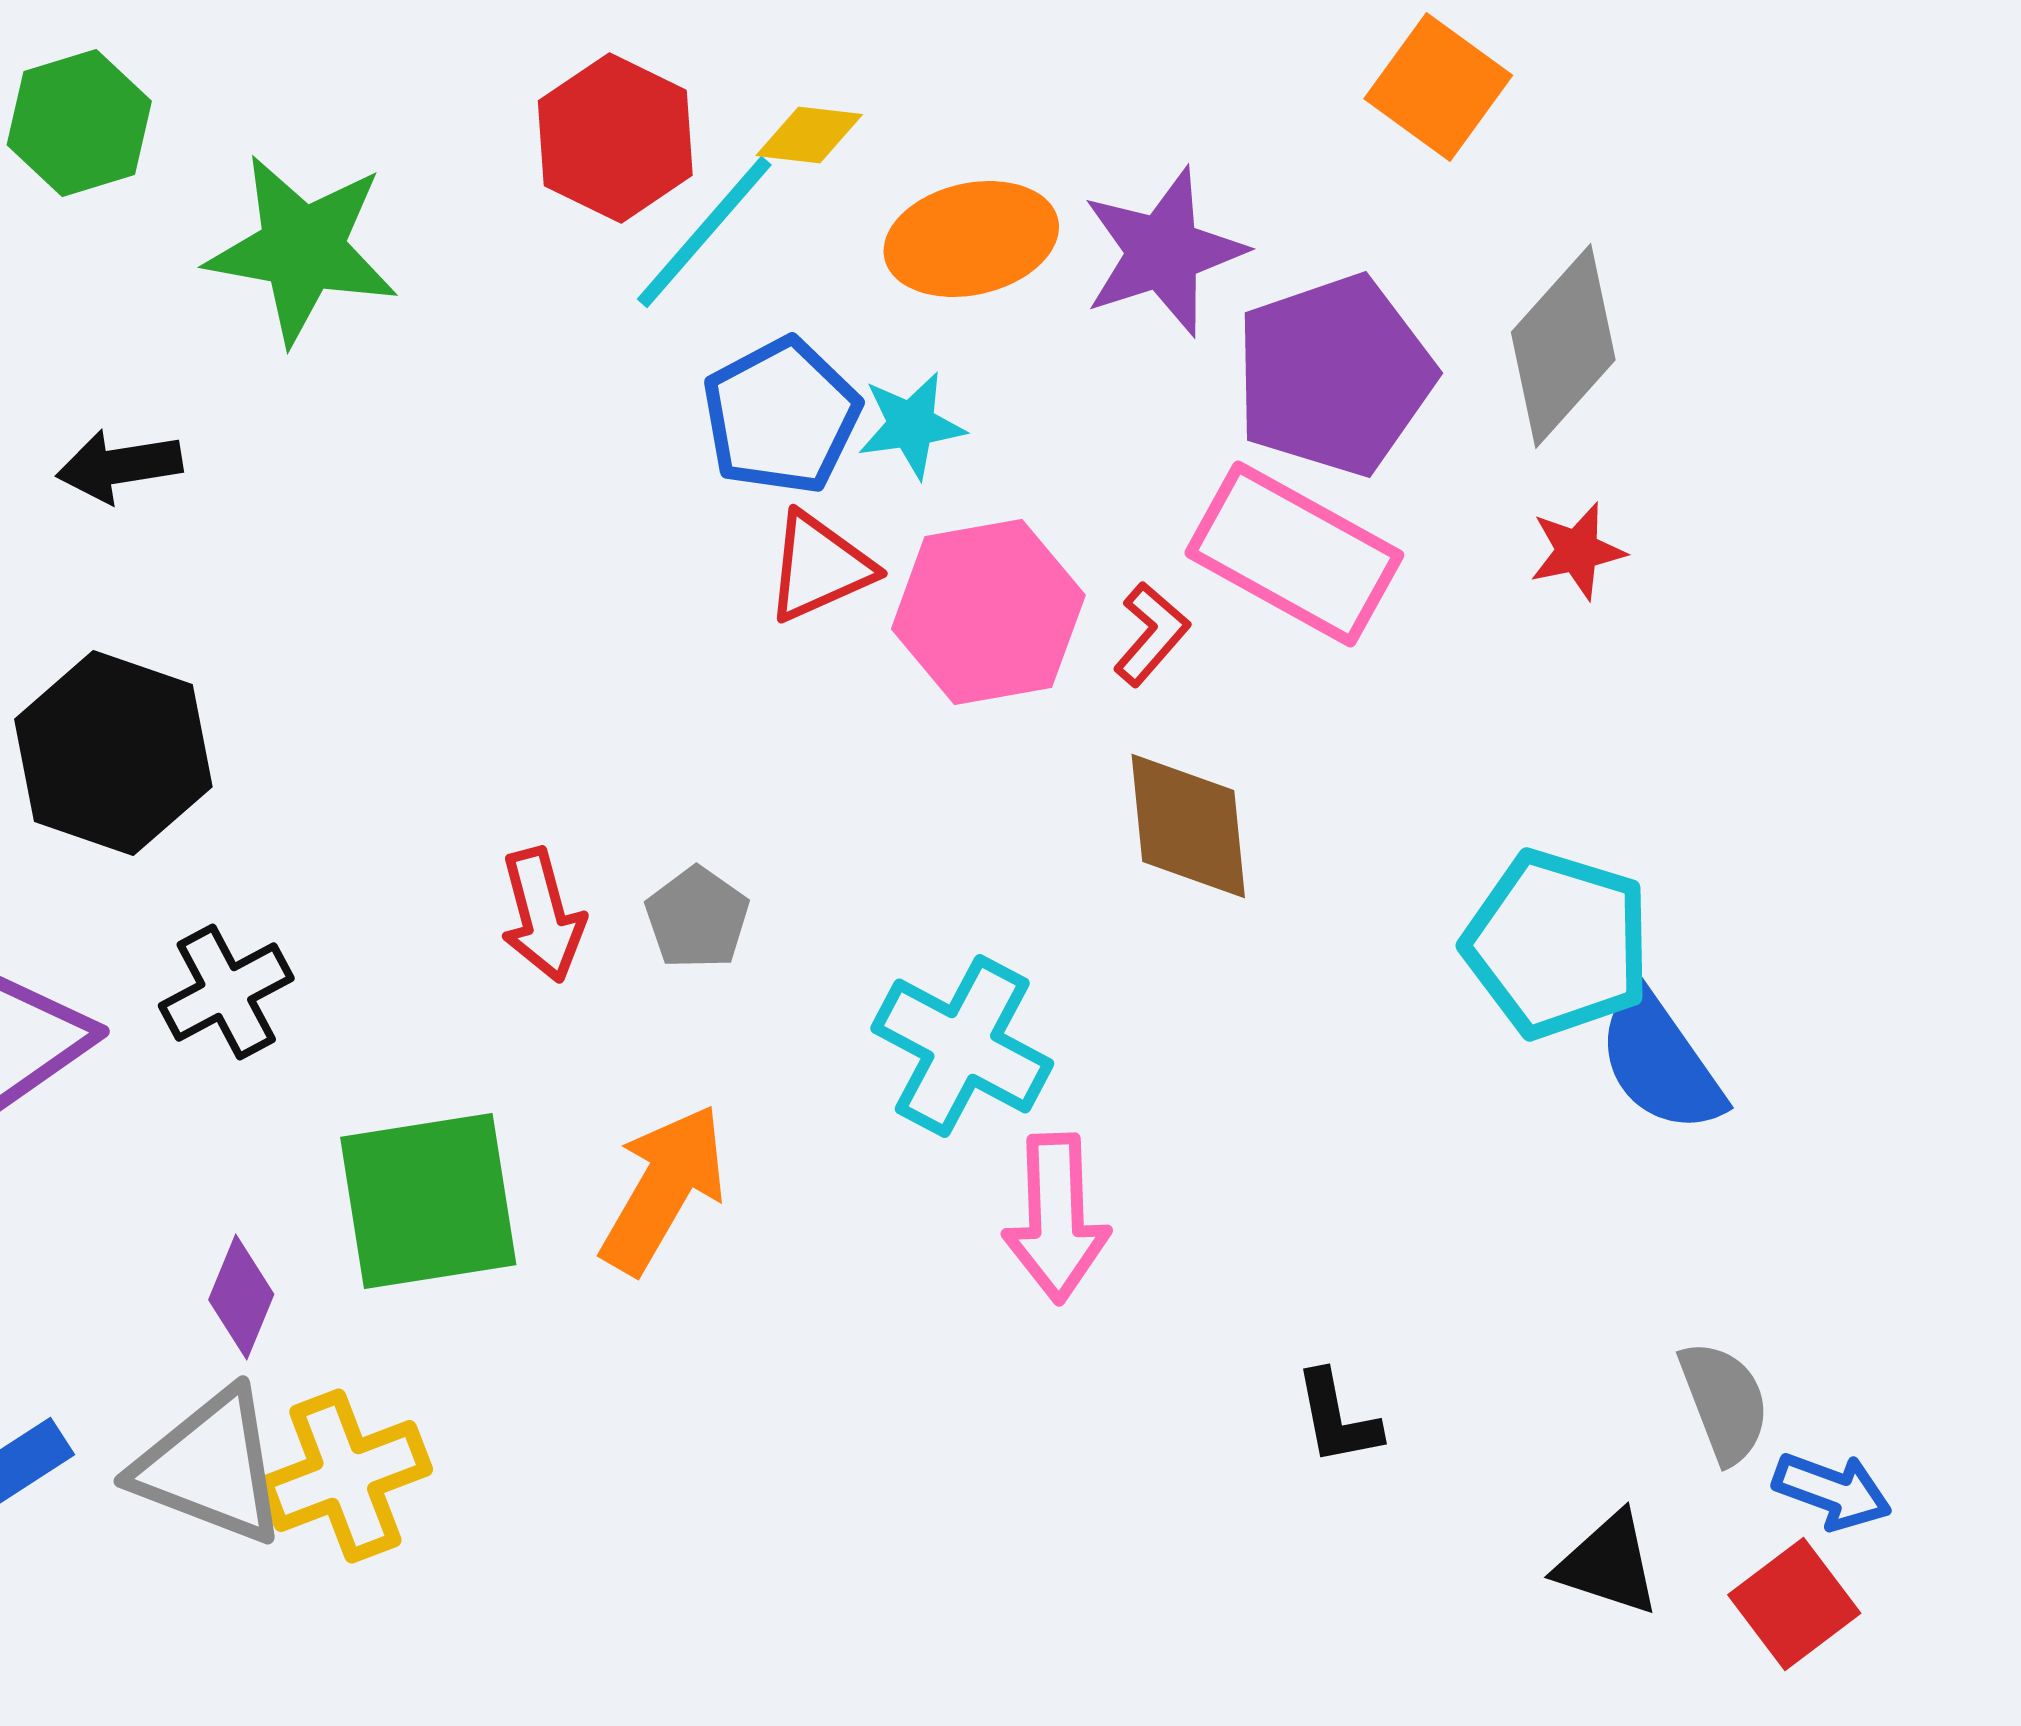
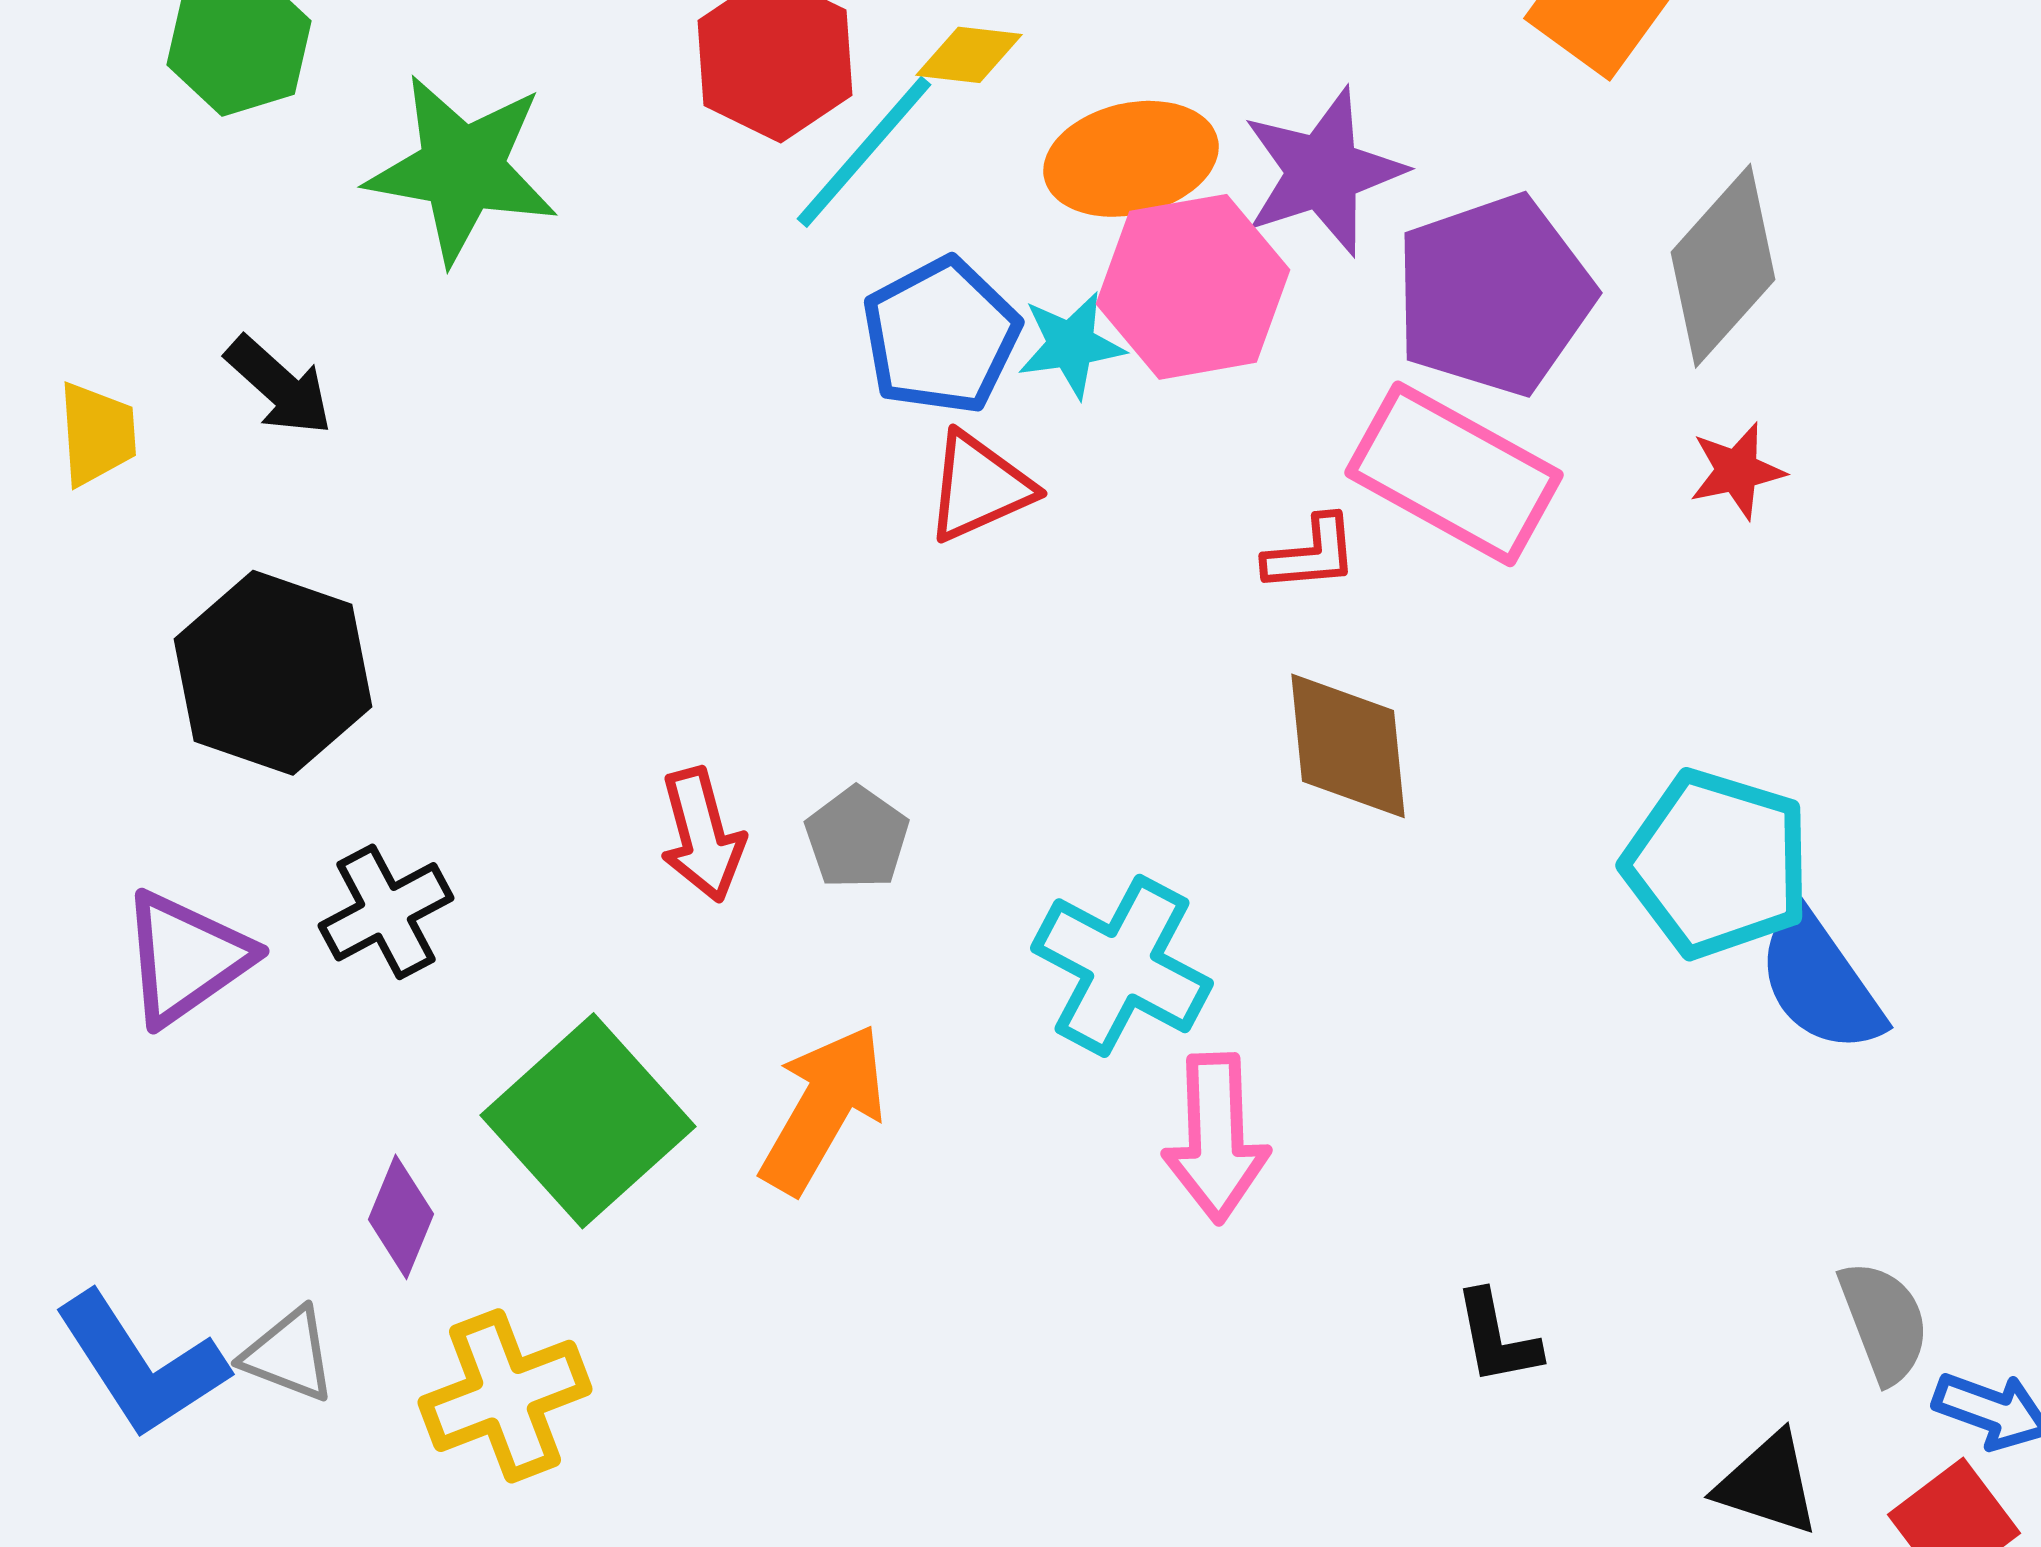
black arrow: (119, 466) -> (279, 386), turned -129
pink hexagon: (988, 612) -> (1193, 287), moved
red L-shape: (1151, 634) -> (1311, 554), turned 44
green square: (428, 1201) -> (588, 1121), turned -33
gray triangle: (210, 1467) -> (289, 1355), moved, size x0.6

